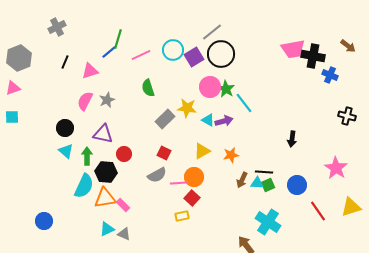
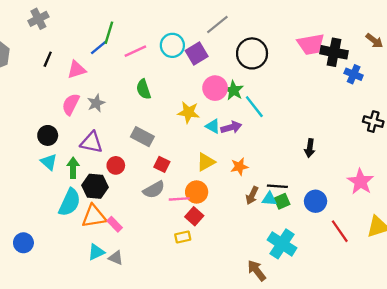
black circle: (221, 54) -> (252, 53), moved
gray rectangle: (165, 119) -> (142, 137), moved, turned 72

